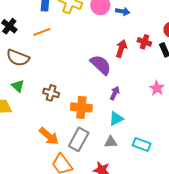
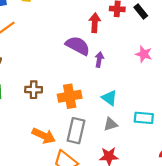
purple arrow: (115, 93) -> (99, 60), moved
cyan triangle: (116, 119) -> (109, 98), turned -42

